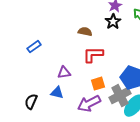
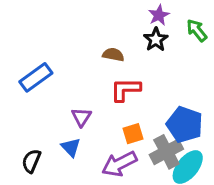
blue rectangle: (34, 47) -> (36, 77), size x1.5
purple triangle: (64, 73) -> (81, 117), turned -48
blue triangle: (57, 93) -> (71, 147), turned 32

